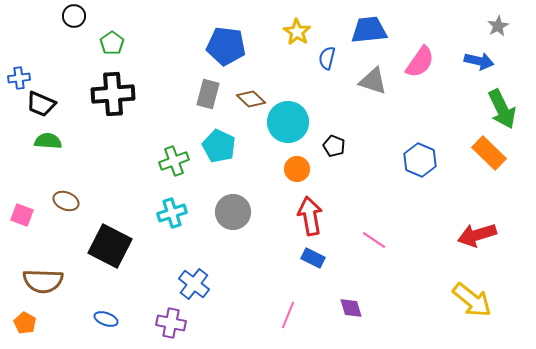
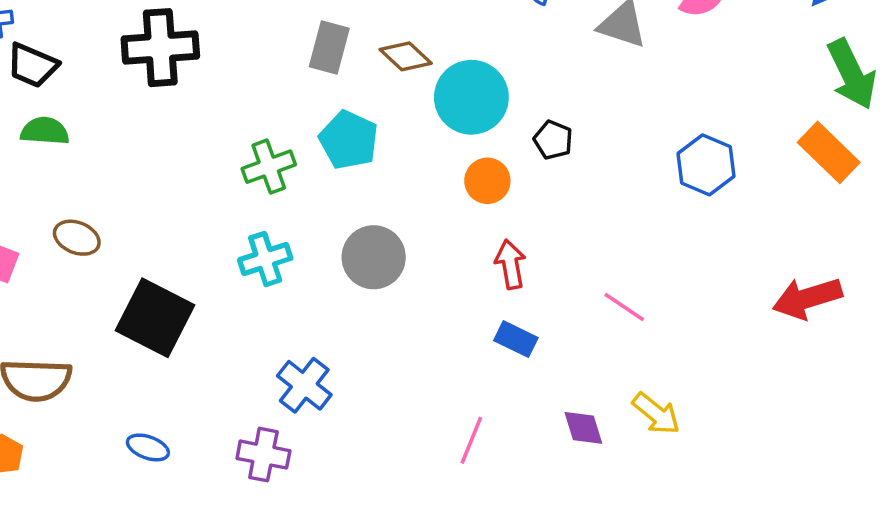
red arrow: (310, 216) -> (510, 264), size x0.7
yellow arrow: (472, 300) -> (656, 414), moved, size x0.7

